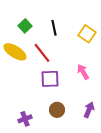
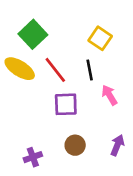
green square: (25, 26) -> (33, 34), size x1.5
black line: (54, 28) -> (90, 70), moved
yellow square: (87, 34) -> (100, 38), moved

